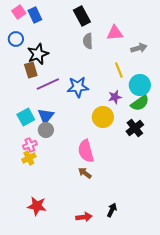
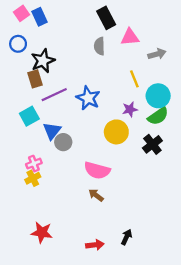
black rectangle: (82, 16) -> (106, 18), moved
blue star: (78, 87) -> (88, 98), turned 30
cyan square: (26, 117) -> (29, 116), moved
gray circle: (46, 130) -> (63, 142), moved
pink semicircle: (86, 151) -> (97, 170), turned -60

